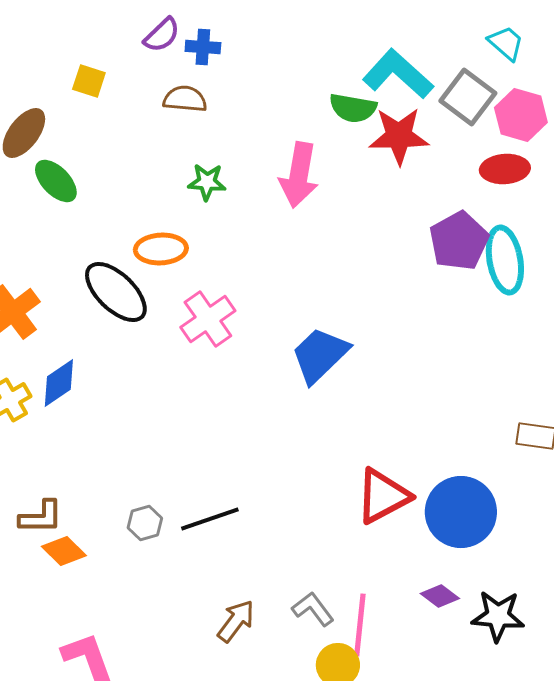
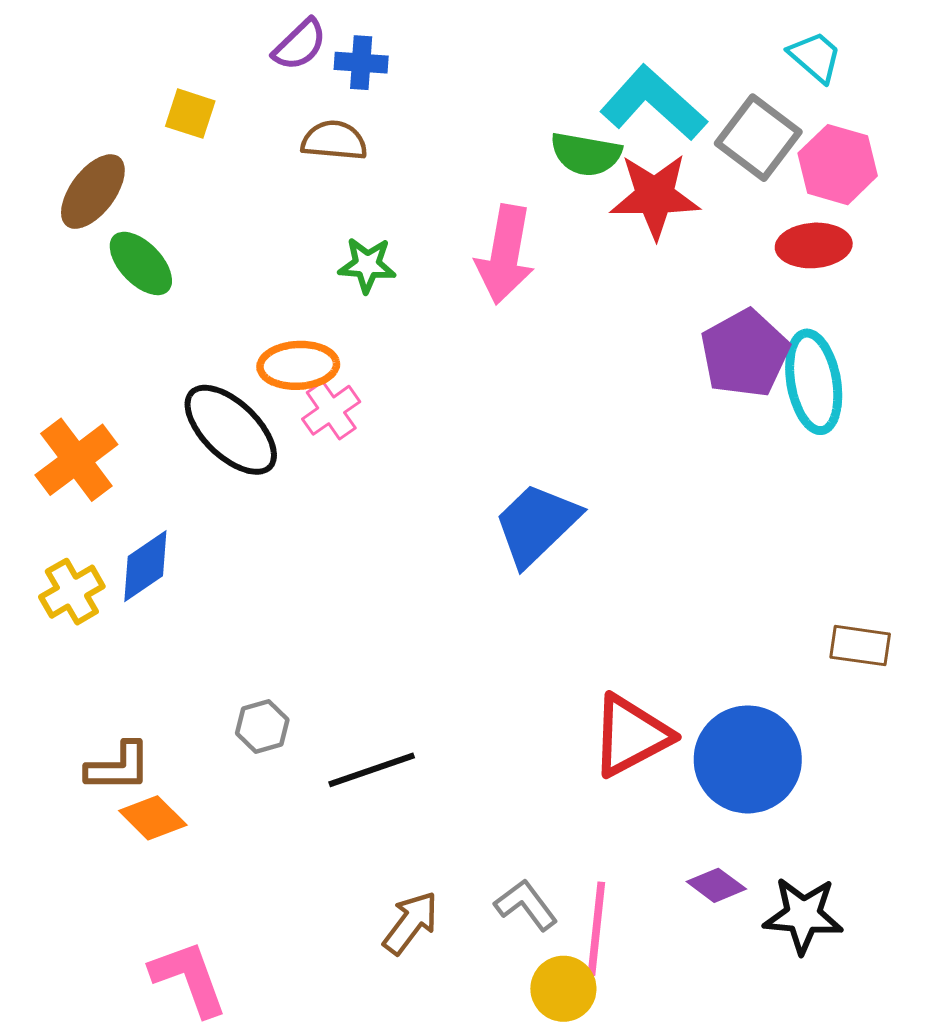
pink cross: (208, 319) -> (331, 410), moved, size x0.7
gray hexagon: (145, 523) -> (262, 726), moved

